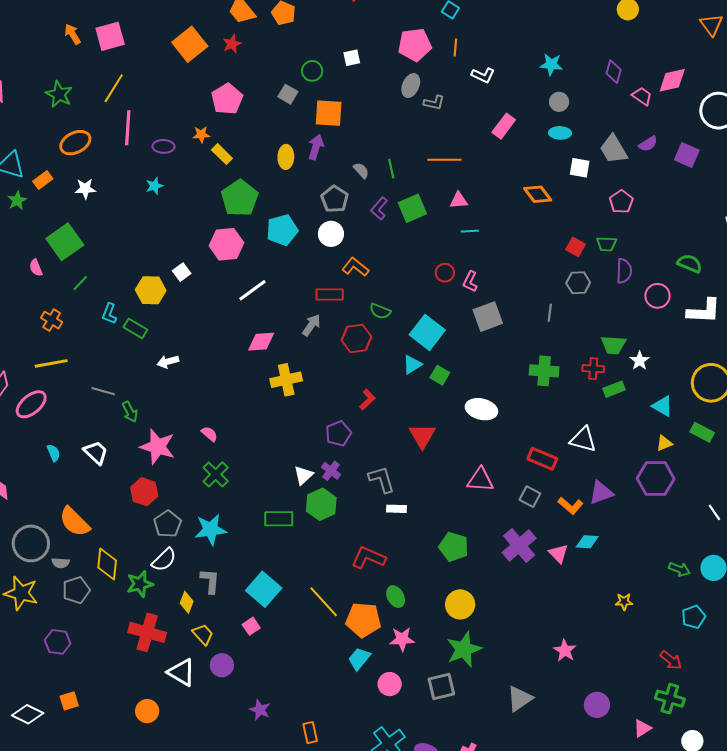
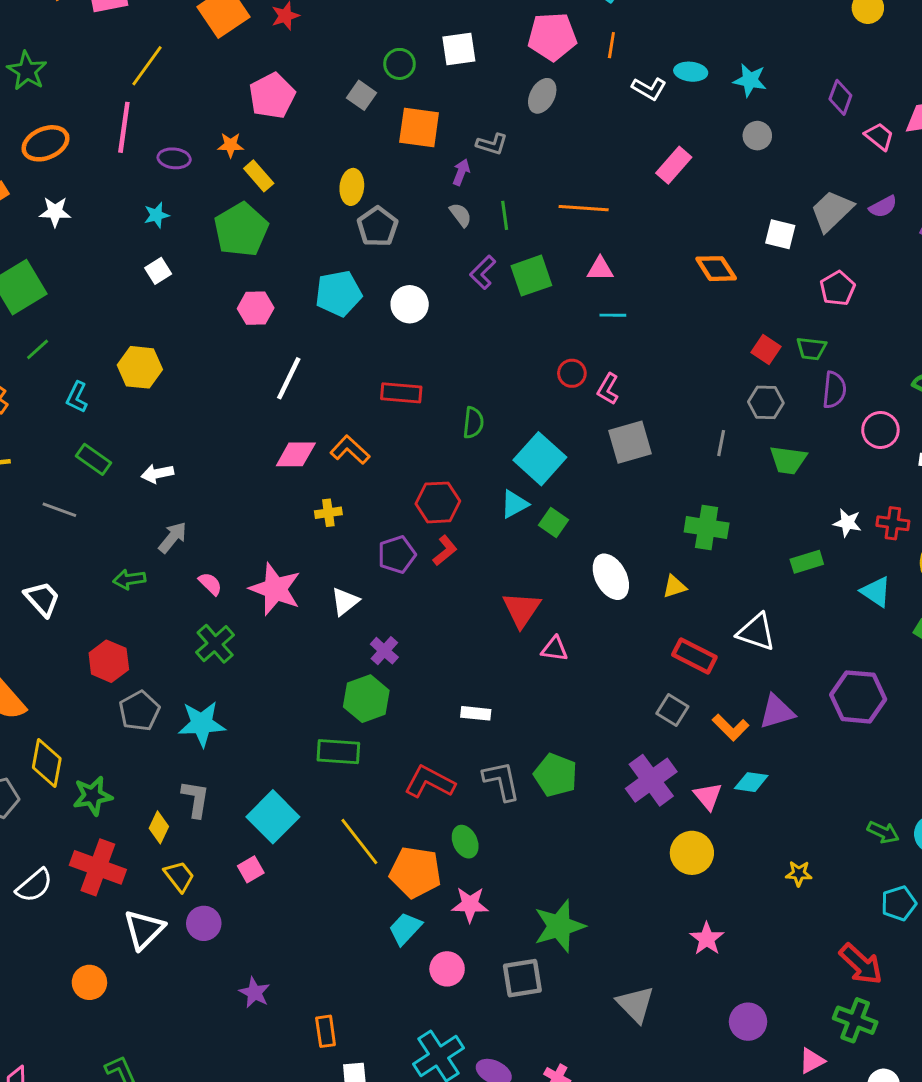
white square: (352, 58) -> (459, 49), size x1.4
yellow line: (114, 88) -> (147, 66), moved
gray L-shape: (434, 103) -> (492, 144), moved
cyan ellipse: (560, 133) -> (691, 72), moved
purple arrow: (316, 147) -> (461, 172), moved, size x0.7
gray trapezoid: (614, 149) -> (832, 211), turned 72
green pentagon: (240, 198) -> (241, 230), moved
gray pentagon: (335, 199) -> (377, 227), moved
pink hexagon: (226, 244) -> (256, 308), size x0.7
orange L-shape: (355, 267) -> (350, 450), moved
white square: (182, 272) -> (158, 271), moved
white line: (253, 290) -> (289, 378), turned -32
green semicircle: (380, 311) -> (473, 423), turned -110
gray arrow: (311, 325) -> (173, 537), moved
green rectangle: (135, 328) -> (93, 459), moved
red hexagon: (356, 338) -> (438, 502), moved
green trapezoid: (613, 345) -> (788, 460), moved
white star: (640, 361) -> (847, 523), turned -30
red cross: (593, 369) -> (893, 523), moved
yellow cross: (286, 380) -> (328, 513), size x0.6
white ellipse: (481, 409) -> (611, 577), turned 44
green arrow: (130, 412) -> (129, 579), moved, turned 105
purple pentagon: (338, 434) -> (397, 555), moved
yellow triangle: (664, 443) -> (675, 587), moved
pink star: (158, 447) -> (275, 589), moved
white triangle: (303, 475) -> (345, 601), moved
gray L-shape: (382, 479) -> (501, 781), moved
pink triangle: (480, 480) -> (555, 649), moved, size x0.7
green rectangle: (279, 519) -> (338, 752), moved
white semicircle: (164, 560) -> (34, 886), moved
yellow circle: (460, 604) -> (692, 853), moved
red arrow: (671, 660) -> (861, 964), size x1.4
white triangle: (181, 672) -> (144, 930), turned 40
gray triangle: (520, 699) -> (635, 1004), turned -44

